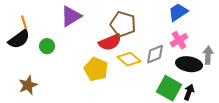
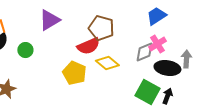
gray diamond: (155, 54) -> (144, 52), moved

